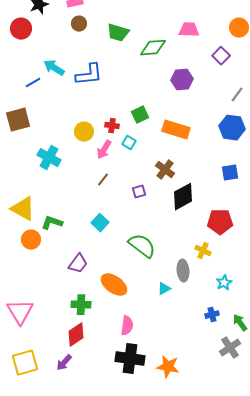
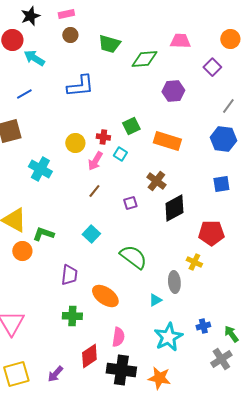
cyan arrow: (54, 68) -> (34, 58), moved
purple trapezoid: (78, 264) -> (69, 275), turned -30
cyan star: (224, 283) -> (168, 337), moved, size x1.8
red diamond: (76, 335) -> (89, 356), moved

